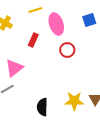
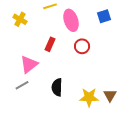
red rectangle: (33, 40) -> (50, 44), moved
black semicircle: (42, 107) -> (57, 87), moved

